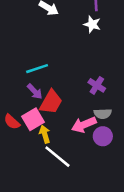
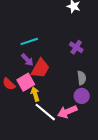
purple cross: (97, 85) -> (76, 47), moved
gray semicircle: (103, 114) -> (82, 78), turned -96
pink arrow: (84, 125) -> (67, 112), moved

